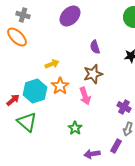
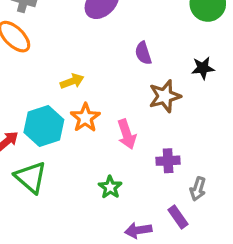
brown star: (93, 74) -> (165, 96), moved
purple cross: (124, 107) -> (168, 161), moved, turned -32
purple rectangle: (116, 146) -> (178, 217), turned -64

